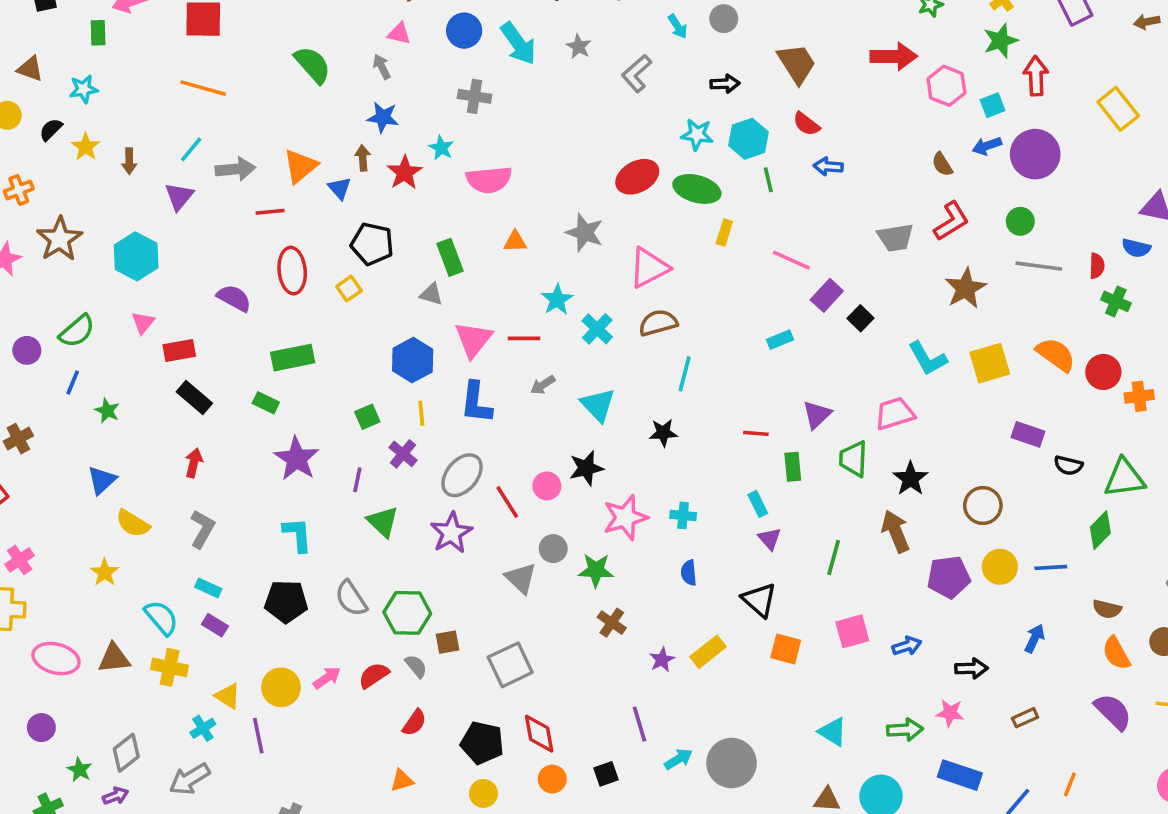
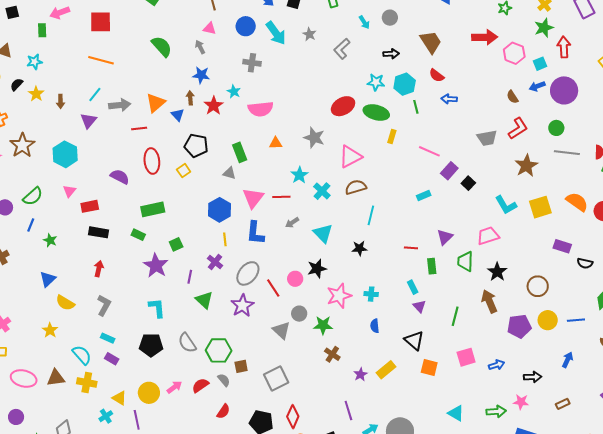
black rectangle: (194, 398) -> (99, 232), turned -30
green square: (367, 417) -> (176, 244), moved
red diamond: (539, 734) -> (293, 417), turned 35

